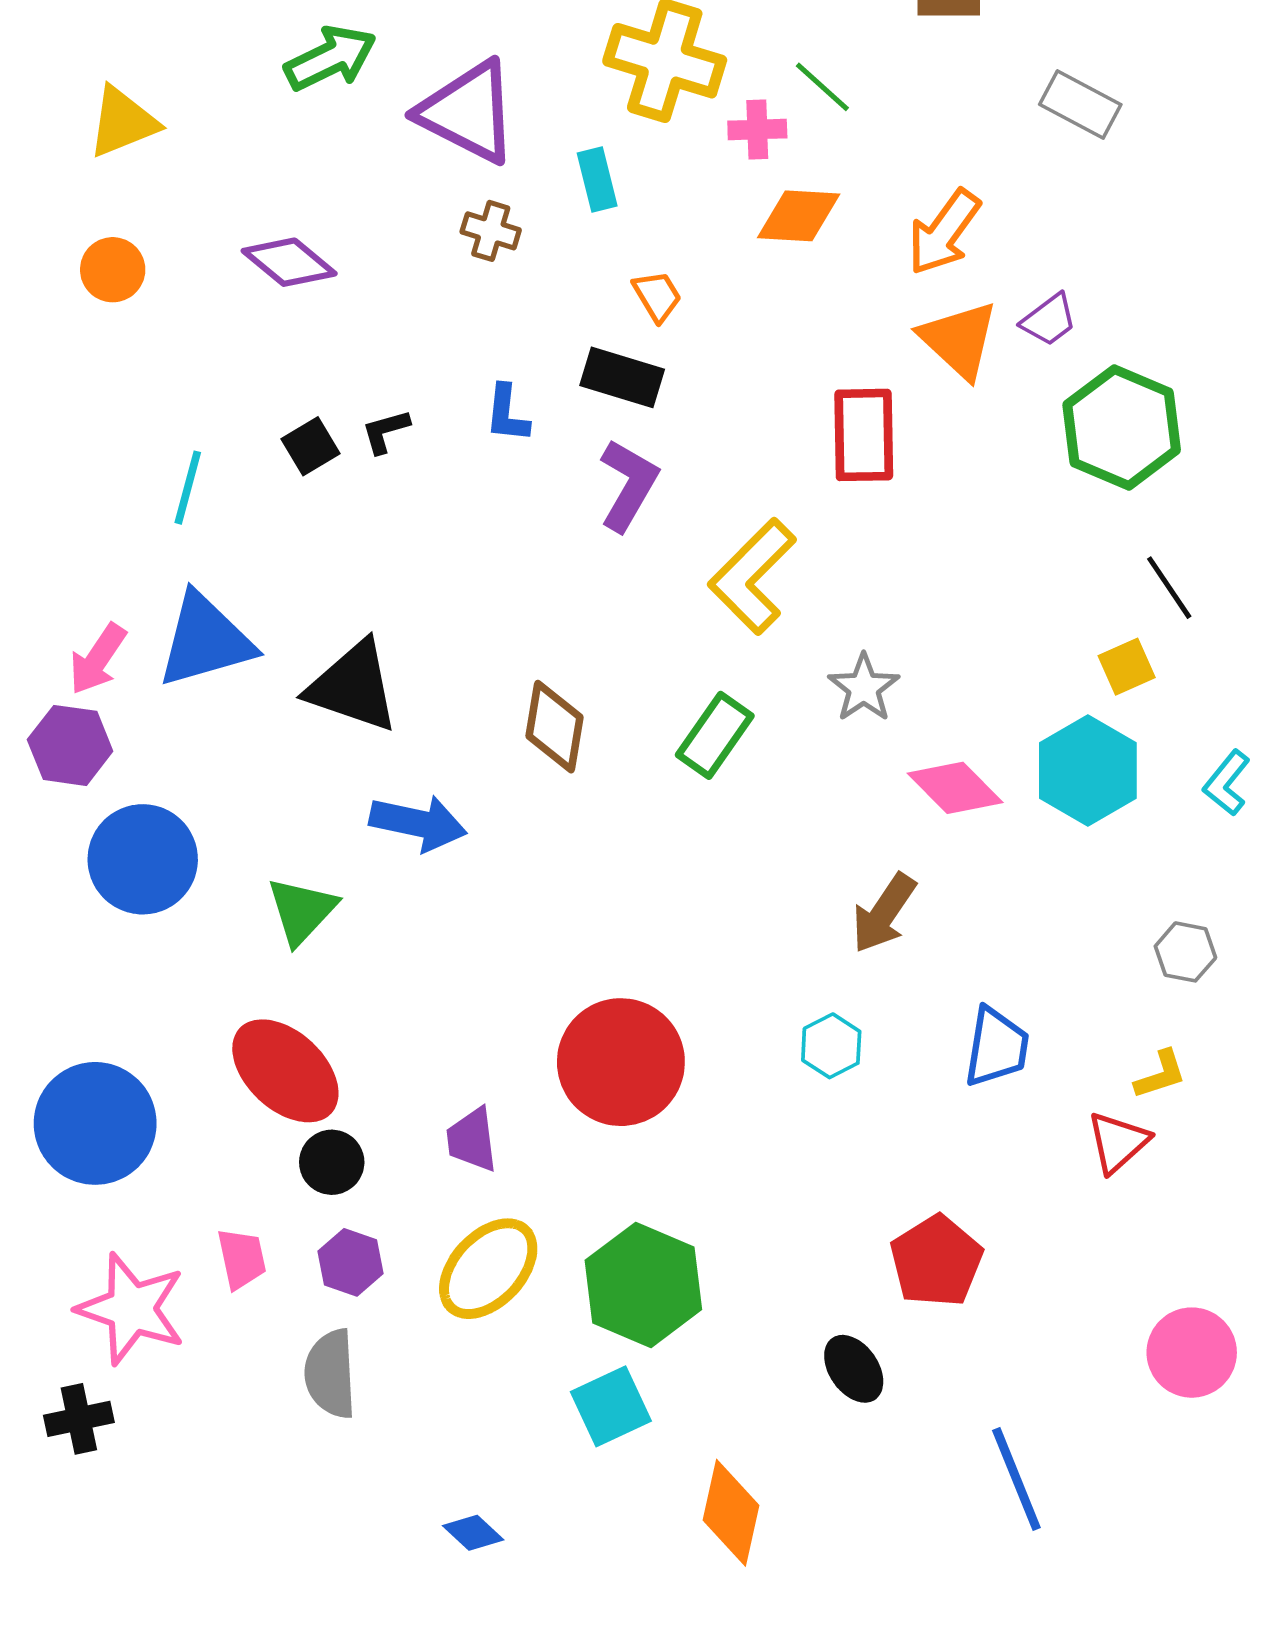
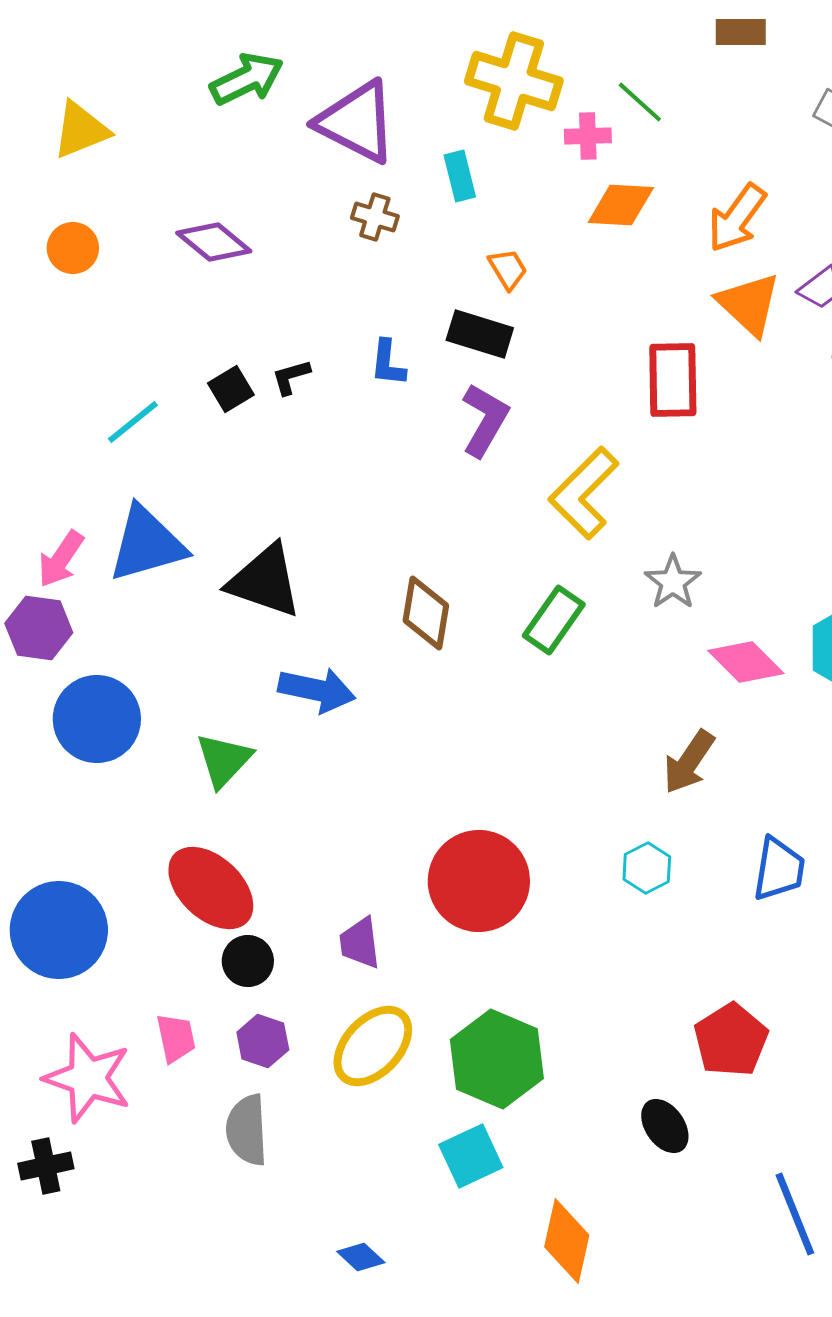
cyan line: (188, 488) -> (133, 422), turned 36

